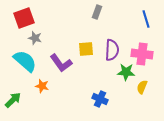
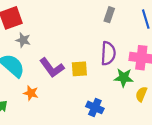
gray rectangle: (97, 12) -> (109, 15), moved
yellow square: (86, 49) -> (79, 69), moved

